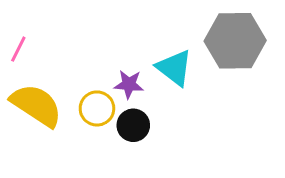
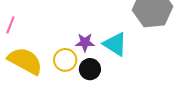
cyan triangle: (174, 68) -> (115, 44), moved

